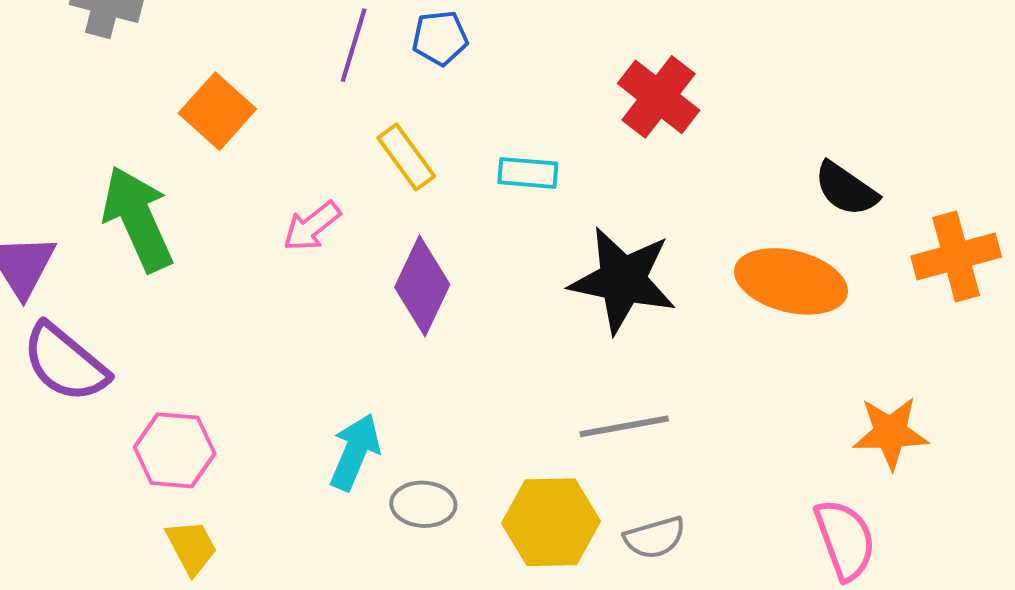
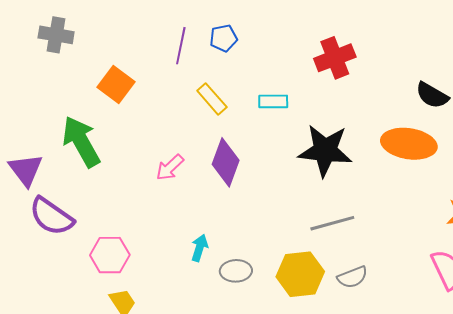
red cross: (659, 97) -> (335, 58), turned 36
pink arrow: (312, 226) -> (170, 167), moved
cyan arrow: (355, 452) -> (200, 248), size x0.7

